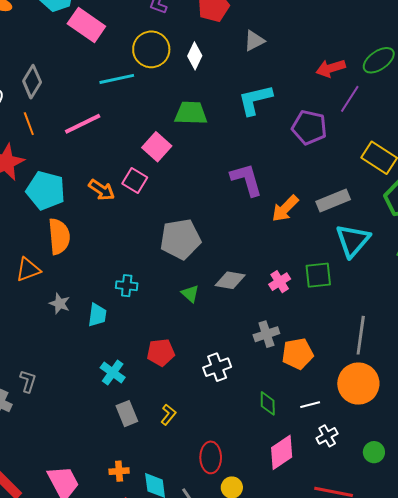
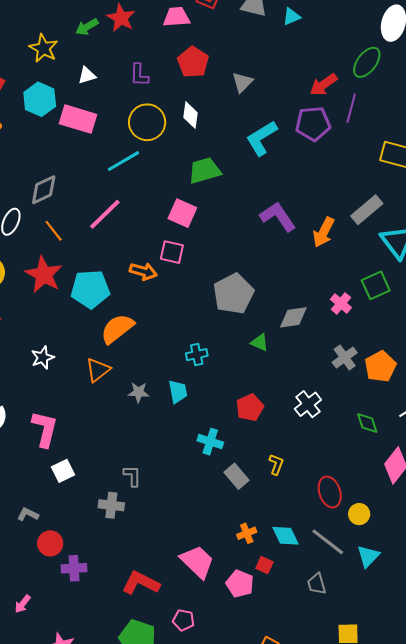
gray diamond: (32, 82) -> (44, 190), turned 52
purple pentagon: (309, 127) -> (313, 124), moved
orange semicircle: (59, 236) -> (117, 329), turned -105

